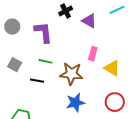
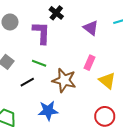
black cross: (66, 11) -> (56, 13), moved, turned -32
black line: (37, 81) -> (27, 82), turned -48
blue star: (75, 102) -> (48, 111), moved

